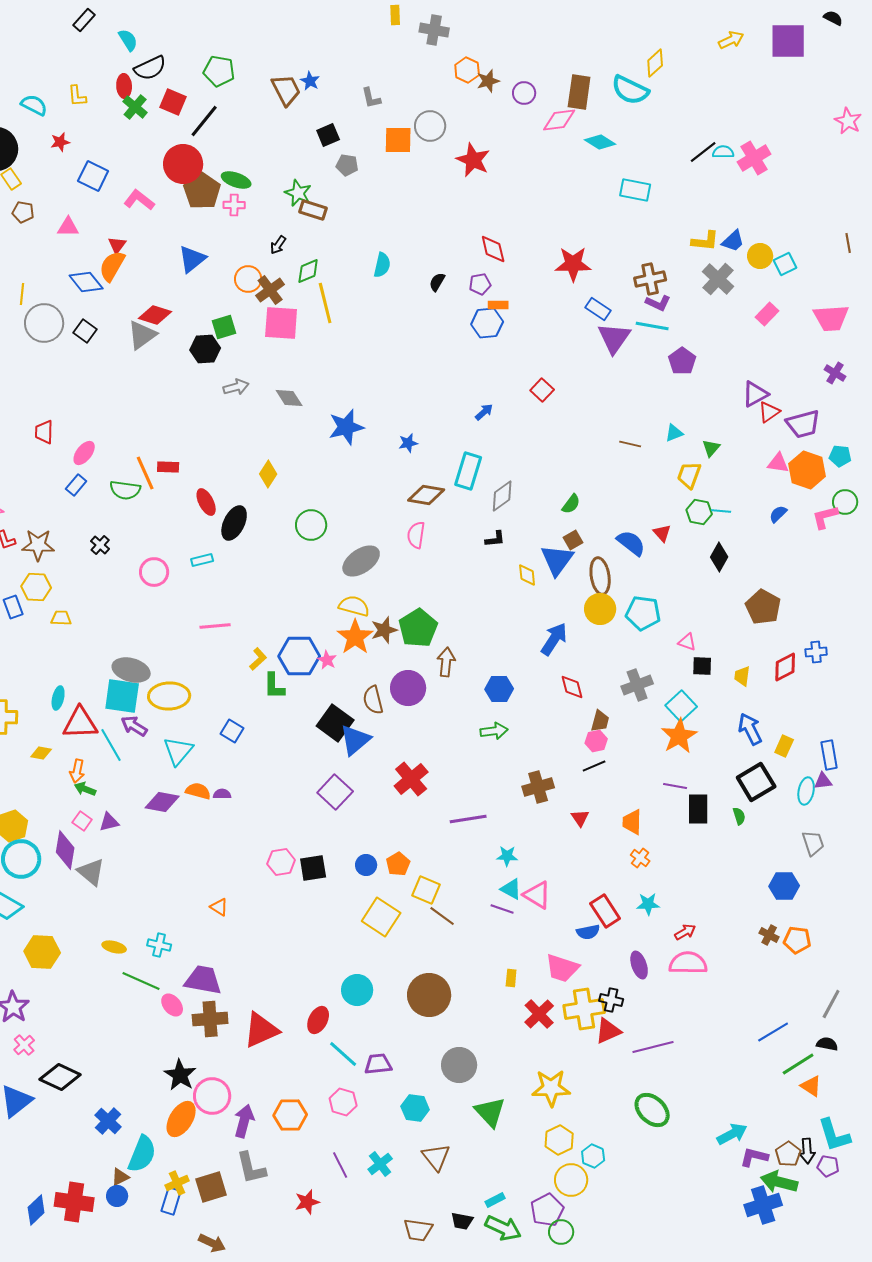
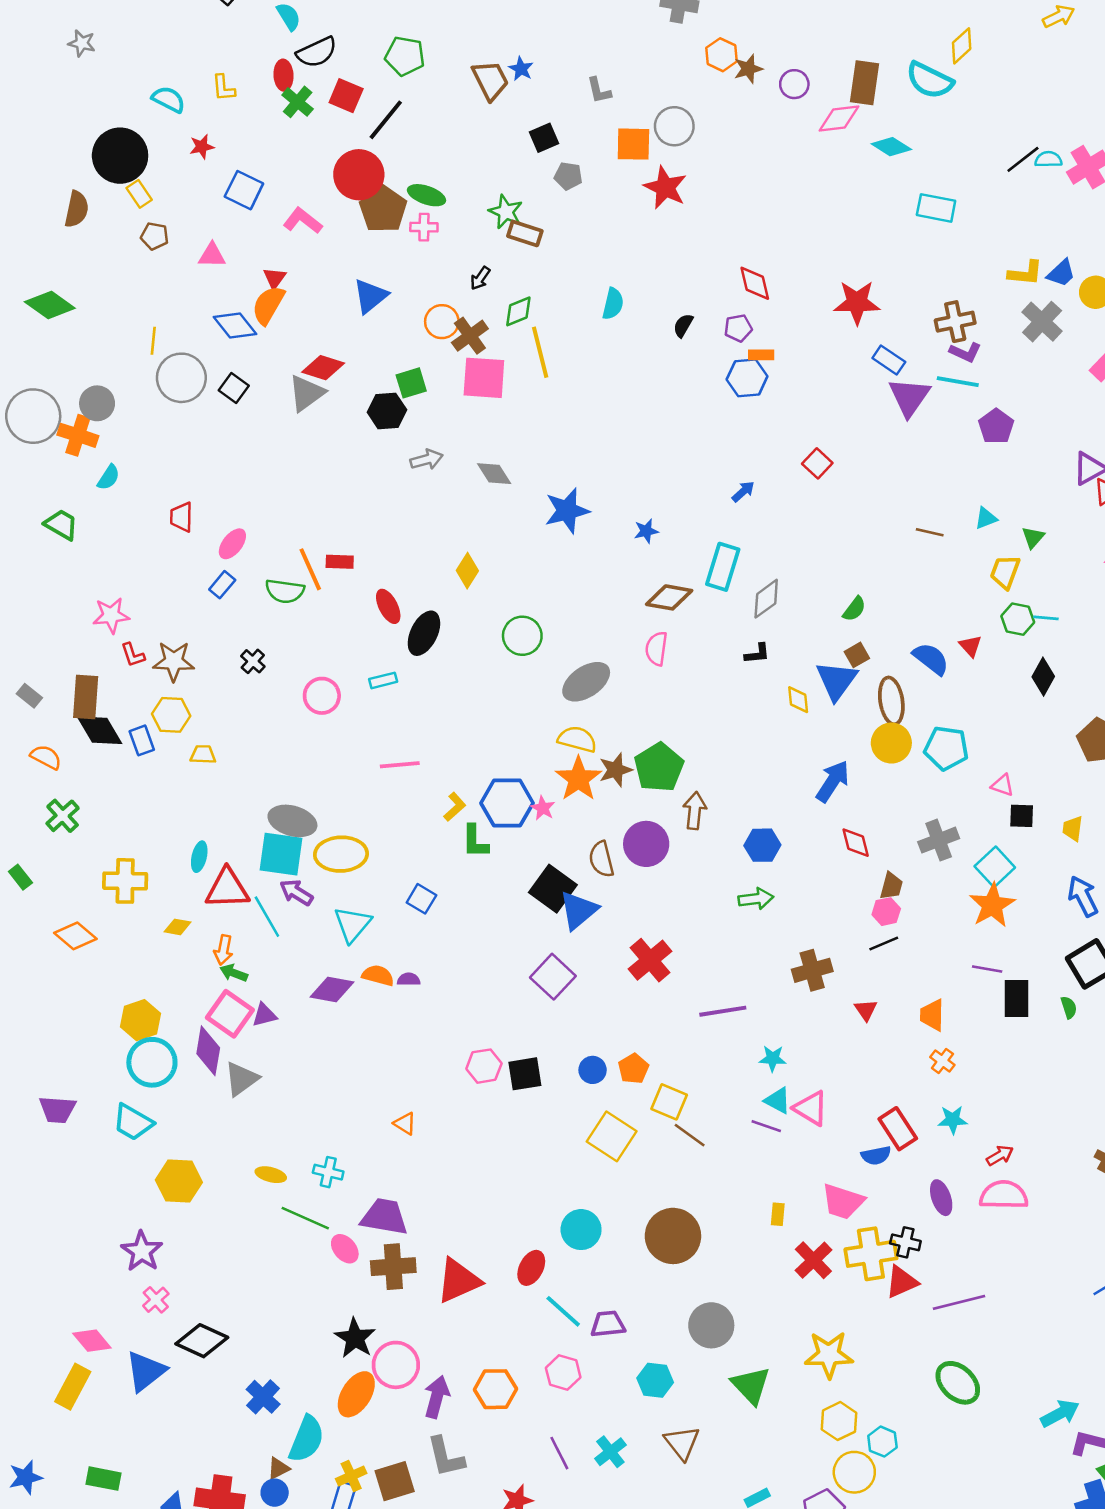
red star: (473, 160) -> (665, 188), moved
pink square: (82, 821) -> (230, 1014), size x1.8
gray triangle: (91, 872) -> (241, 1079), turned 44

